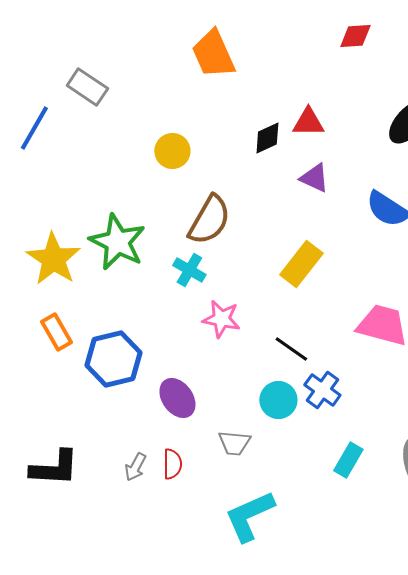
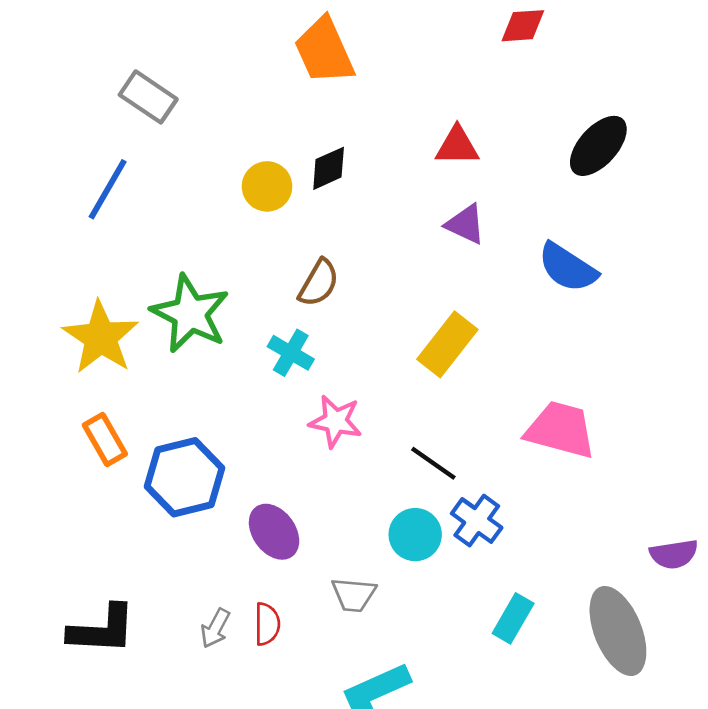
blue line: (34, 128) -> (108, 189), moved
black diamond: (267, 138) -> (329, 168), moved
brown semicircle: (209, 220) -> (319, 283), size x0.7

